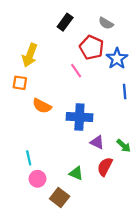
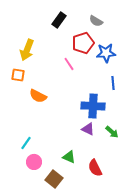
red pentagon: (92, 47) -> (83, 43), turned 30
blue star: (117, 58) -> (106, 53), turned 30
blue cross: (79, 117) -> (93, 106), moved
cyan line: (29, 158) -> (26, 143), turned 48
red semicircle: (105, 167) -> (95, 168), moved, turned -54

